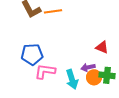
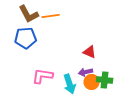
red triangle: (102, 47) -> (90, 52), moved
blue pentagon: (32, 54) -> (26, 38), moved

